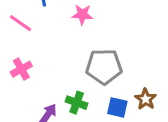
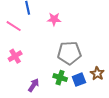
green cross: (77, 103) -> (60, 78), moved
blue square: (117, 107) -> (79, 80), turned -32

